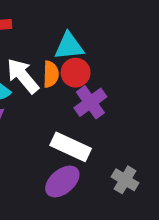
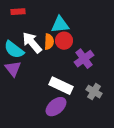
purple cross: (90, 102) -> (84, 59), moved
gray cross: (125, 180) -> (94, 92), moved

